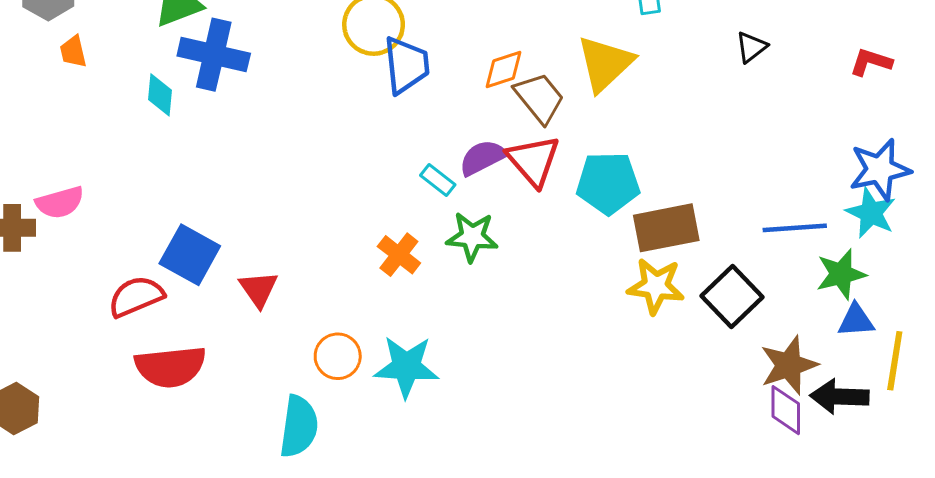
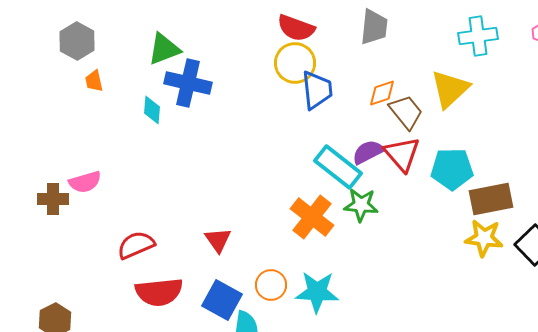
cyan rectangle: (438, 180) -> (338, 167), size x2.0
blue square: (190, 255) -> (222, 300), moved
orange cross: (399, 255) -> (312, 217), size x1.5

